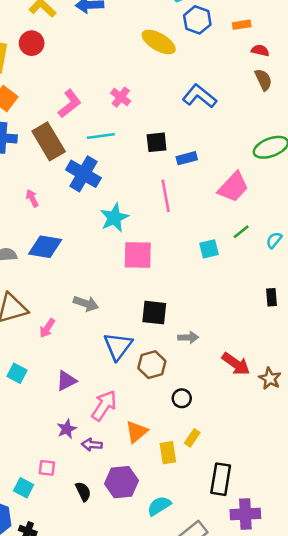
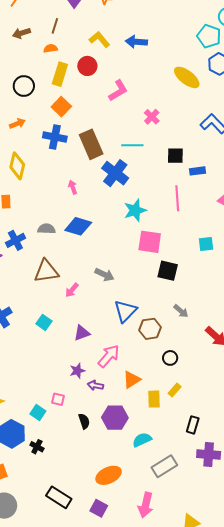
pink L-shape: (70, 104) -> (118, 91), moved
black square: (154, 313) -> (168, 271), moved
gray arrow: (188, 337) -> (181, 311), turned 35
black rectangle: (221, 479) -> (193, 425), size x0.7

